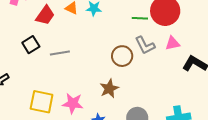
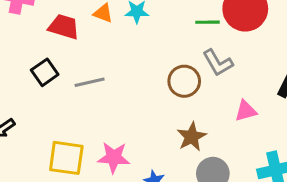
red trapezoid: (45, 15) -> (64, 27), turned -105
pink triangle: (173, 43) -> (246, 111), moved
brown star: (109, 89) -> (192, 137), moved

